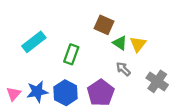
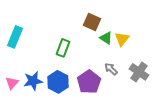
cyan rectangle: (34, 42) -> (15, 37), moved, turned -30
gray arrow: (123, 69) -> (111, 69), moved

